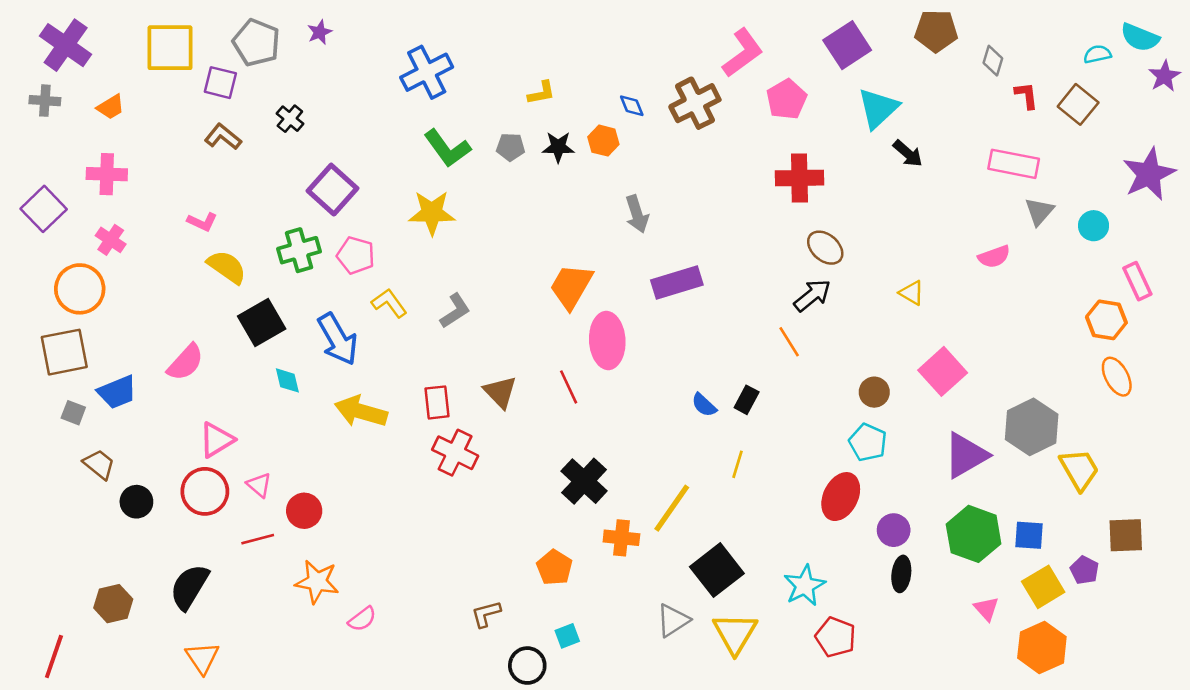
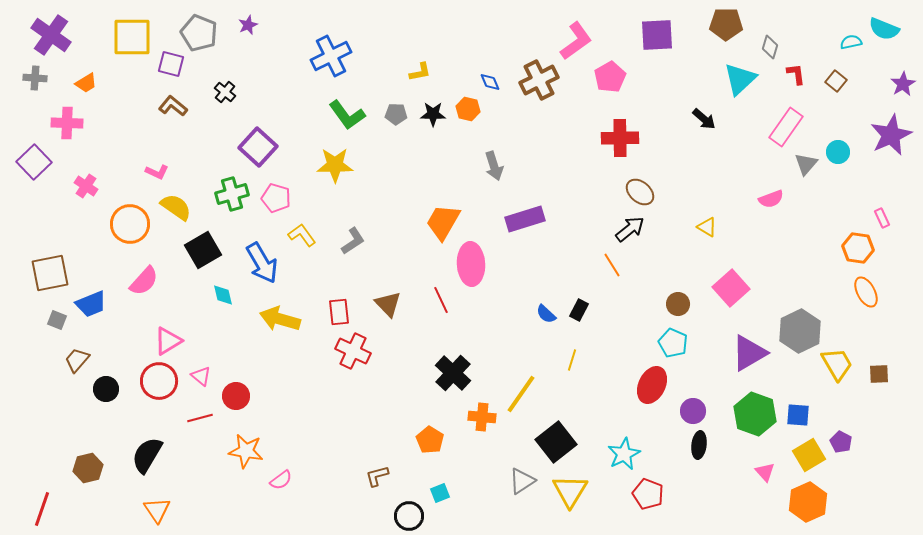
purple square: (847, 45) -> (657, 35), turned 30
purple star: (1164, 76) -> (903, 84), moved
brown square: (1078, 104) -> (836, 81), size x0.7
cyan triangle: (878, 108) -> (740, 79), moved
pink rectangle: (1014, 164) -> (786, 127), turned -66
pink cross: (107, 174) -> (67, 123), moved
cyan circle: (1094, 226) -> (838, 152), moved
pink rectangle: (1137, 281) -> (882, 218), size x0.7
orange circle: (80, 289) -> (130, 224), moved
brown trapezoid: (99, 464) -> (77, 360), turned -88
brown square: (1126, 535) -> (879, 374), moved, size x0.7

